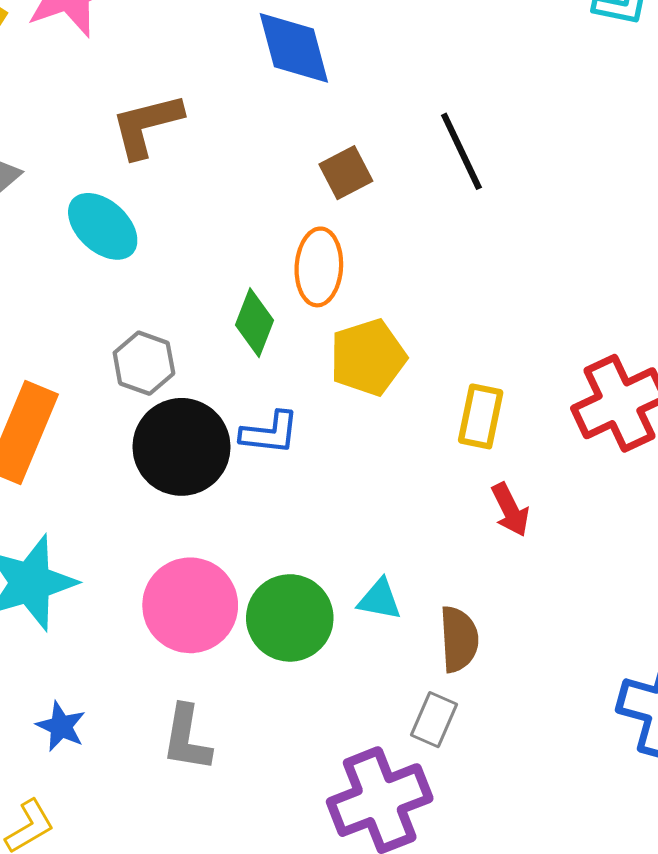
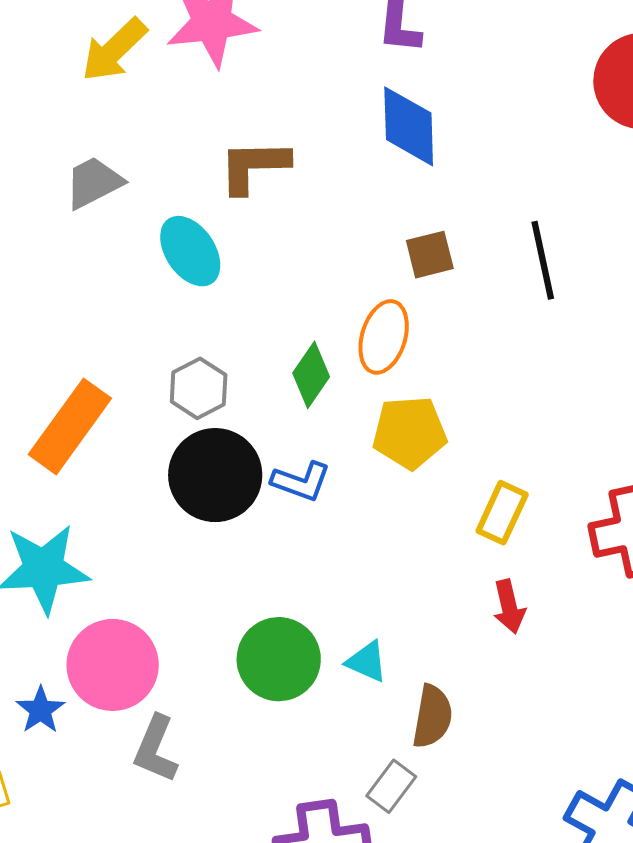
pink circle: (190, 605) -> (113, 665), moved

